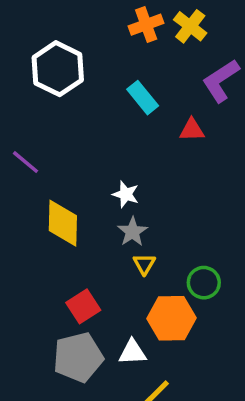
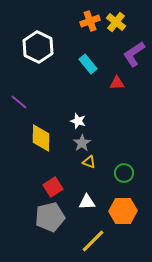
yellow triangle: (144, 264) -> (89, 162), turned -40
orange hexagon: (172, 318) -> (123, 211), moved
white triangle: (132, 352) -> (87, 202), moved

